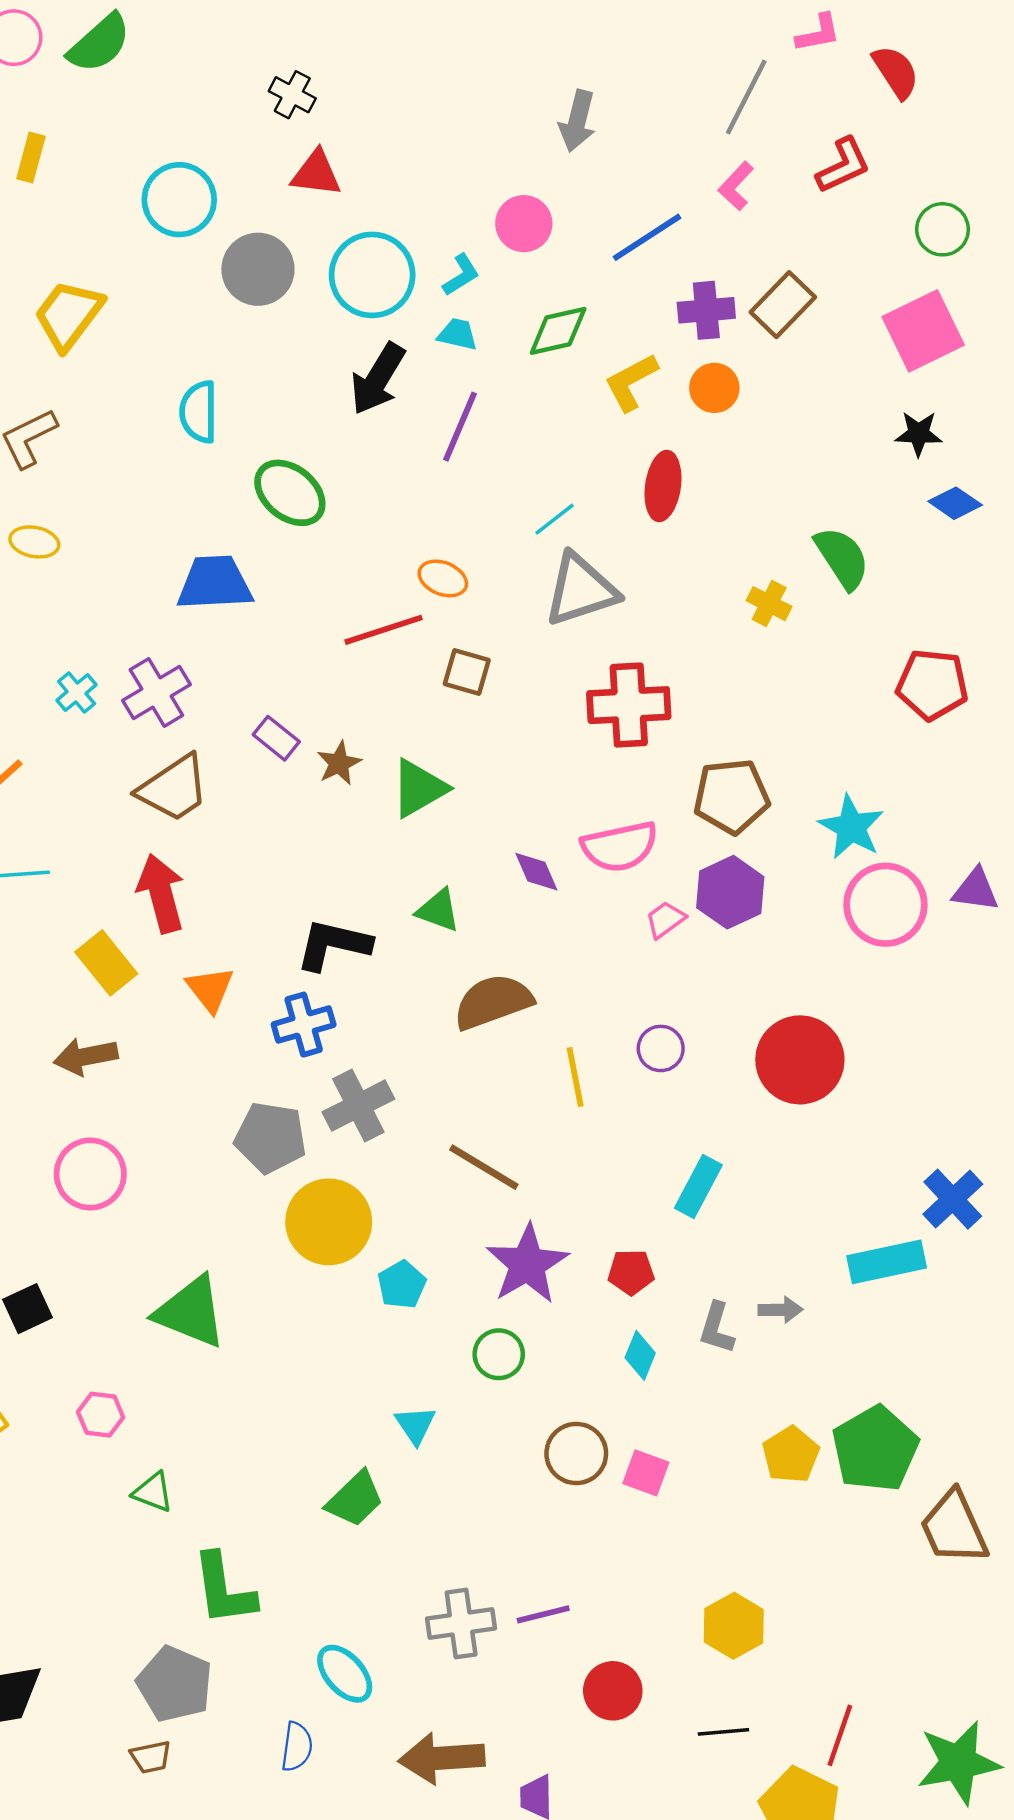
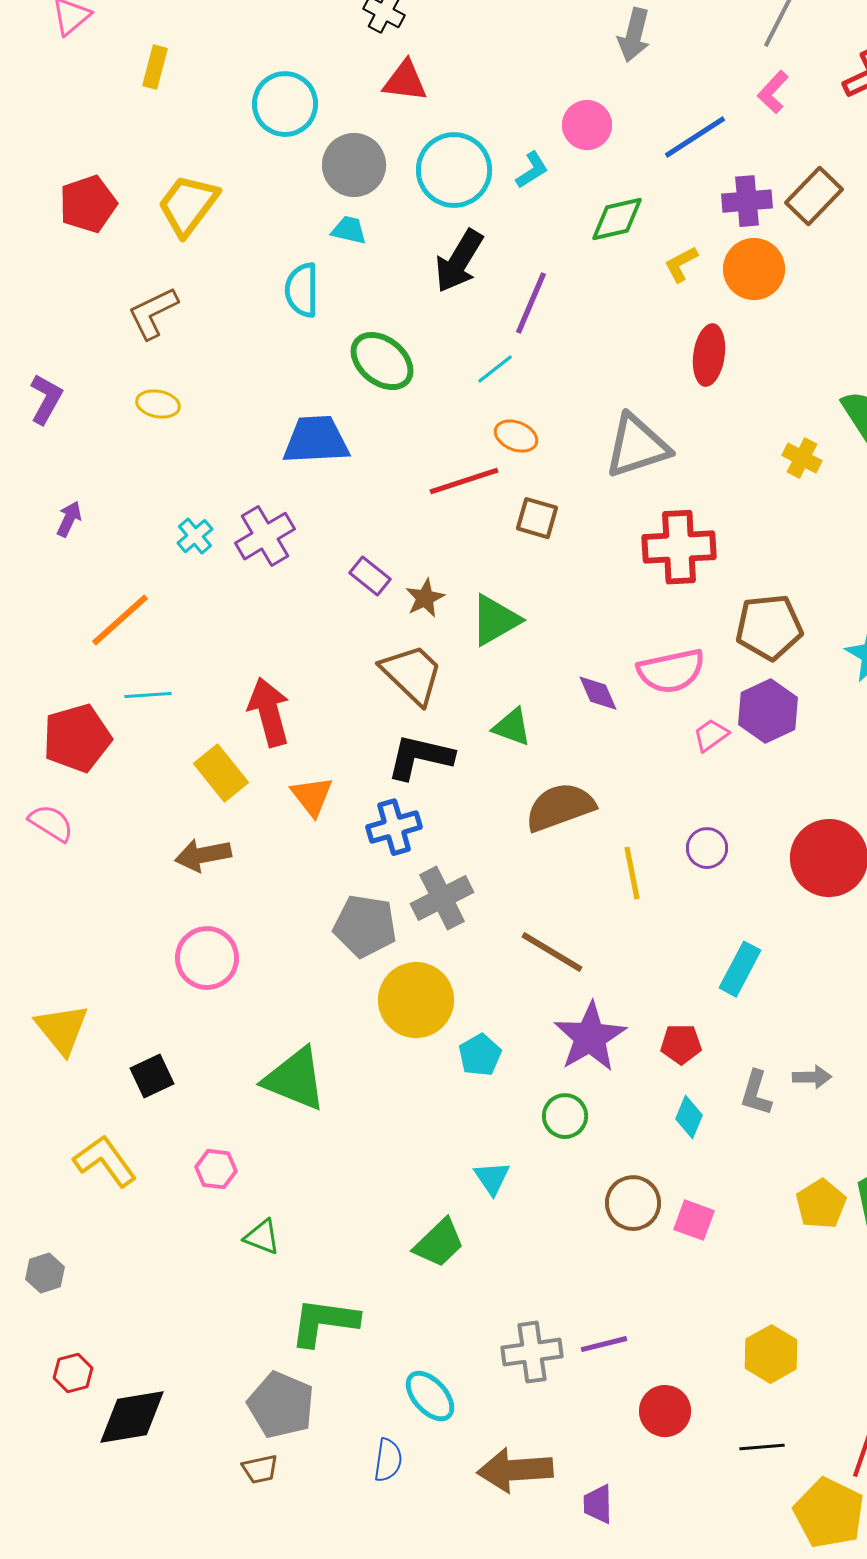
cyan trapezoid: (458, 334) -> (349, 230), moved
yellow L-shape: (631, 382) -> (681, 264), size x0.7
orange circle: (714, 388) -> (754, 269), size x1.4
cyan line: (555, 519) -> (495, 369), moved
brown trapezoid: (174, 788) -> (412, 674), moved, turned -102
green L-shape: (224, 1589) -> (324, 1322), turned 106

